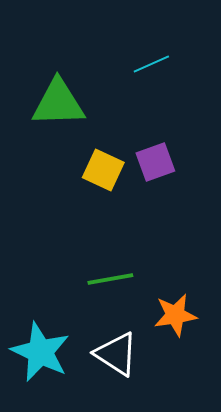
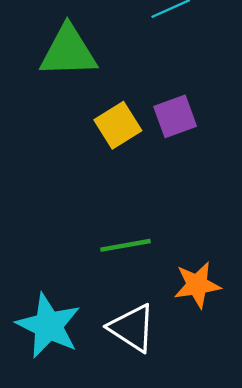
yellow square: (103, 170) -> (118, 125), turned 33

